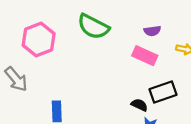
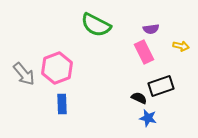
pink hexagon: (39, 39) -> (57, 68), moved
pink rectangle: (145, 56) -> (144, 52), turned 40

